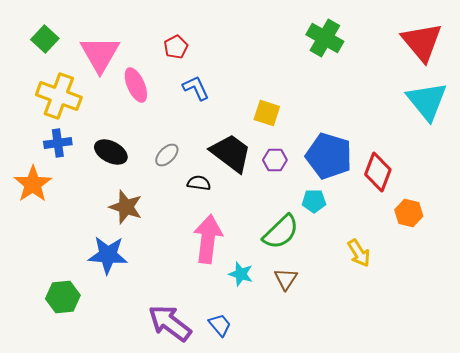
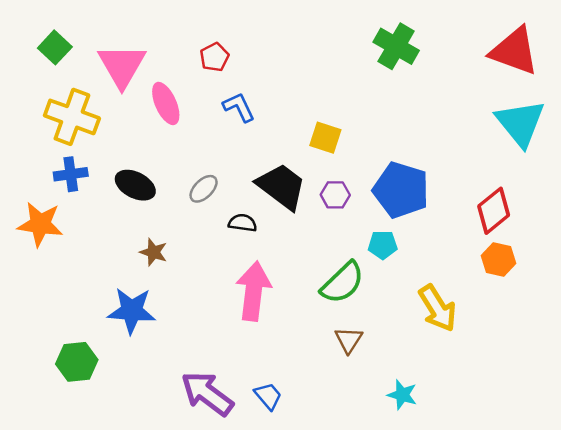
red triangle: (422, 42) -> (514, 51), turned -30
red diamond: (378, 172) -> (494, 211), moved, turned 30
orange star: (33, 184) -> (40, 224), turned -30
brown star: (126, 207) -> (154, 252), size x0.7
yellow arrow: (359, 253) -> (438, 308), size x1.4
cyan star: (241, 274) -> (402, 395), moved

